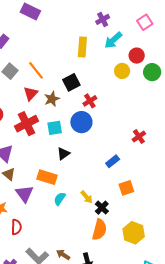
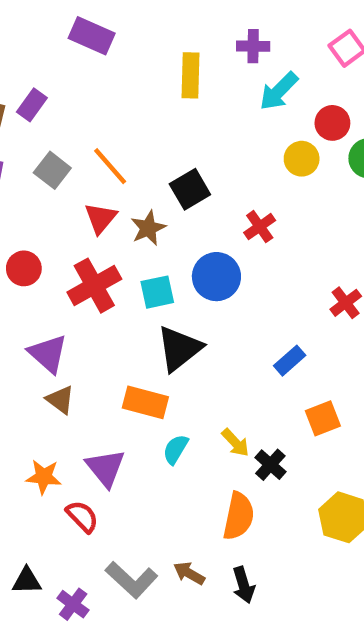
purple cross: (103, 19) -> (253, 46), turned 32
yellow rectangle: (82, 47) -> (191, 75), moved
red cross: (90, 101) -> (260, 227), moved
black triangle: (63, 154) -> (179, 349), size x1.6
purple triangle: (24, 194) -> (105, 468), moved
red semicircle: (16, 227) -> (82, 516), turned -42
orange semicircle: (99, 230) -> (239, 516), moved

